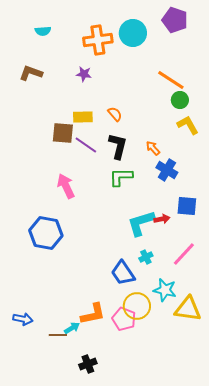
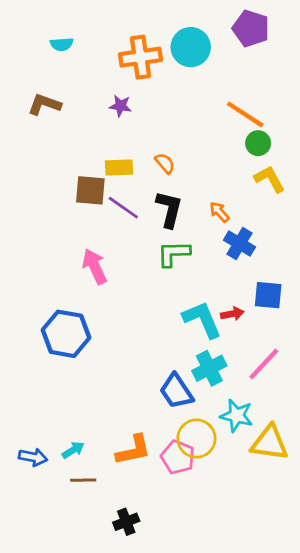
cyan L-shape: (141, 223) -> (202, 320), turned 84
cyan cross: (146, 257) -> (209, 368), size x1.6
cyan arrow: (72, 328) -> (73, 450), moved

